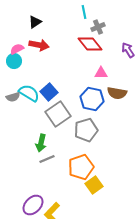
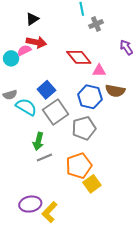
red diamond: (90, 44) -> (79, 57), moved
pink semicircle: (17, 49) -> (24, 50), moved
cyan semicircle: (29, 93) -> (26, 107), moved
purple ellipse: (33, 205) -> (30, 204), turned 35

